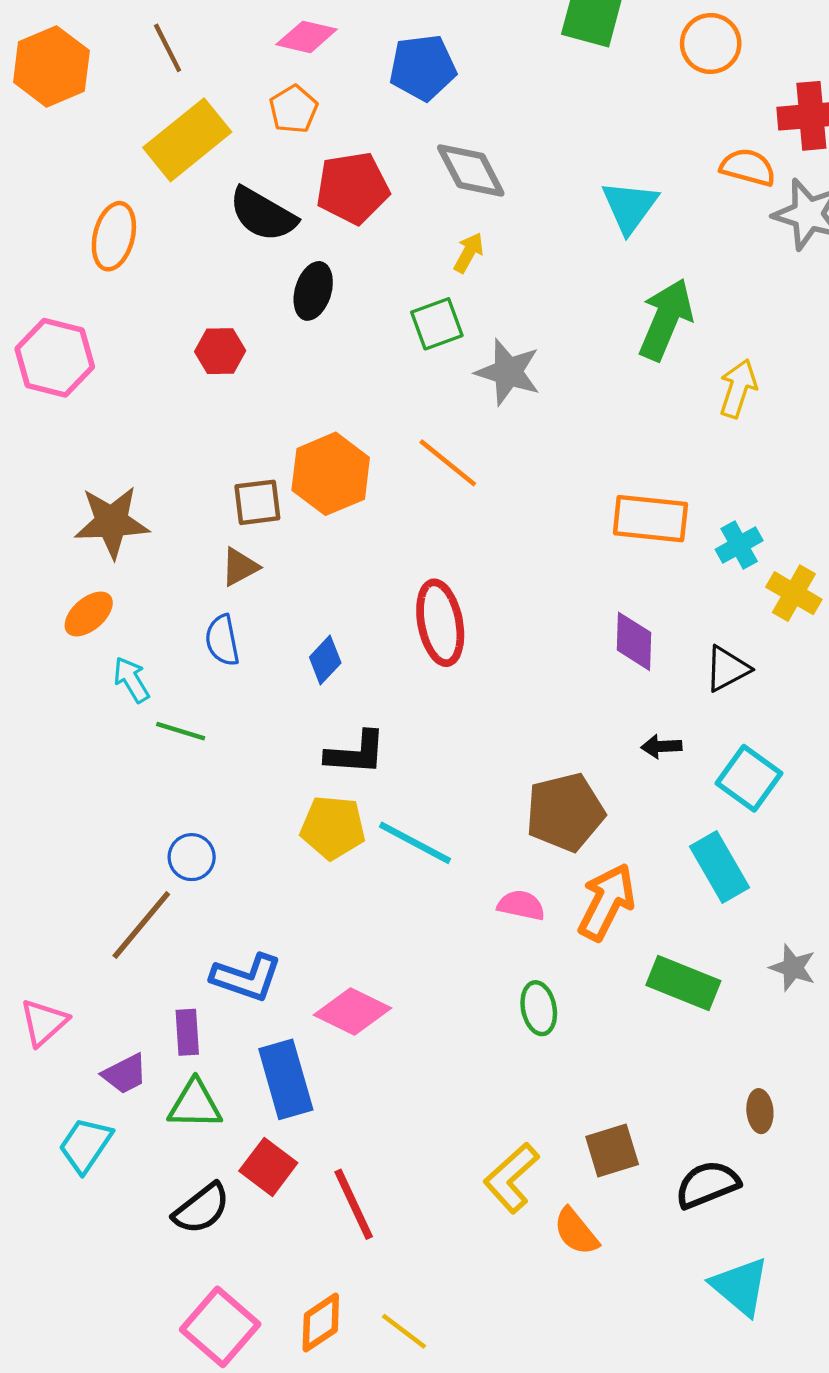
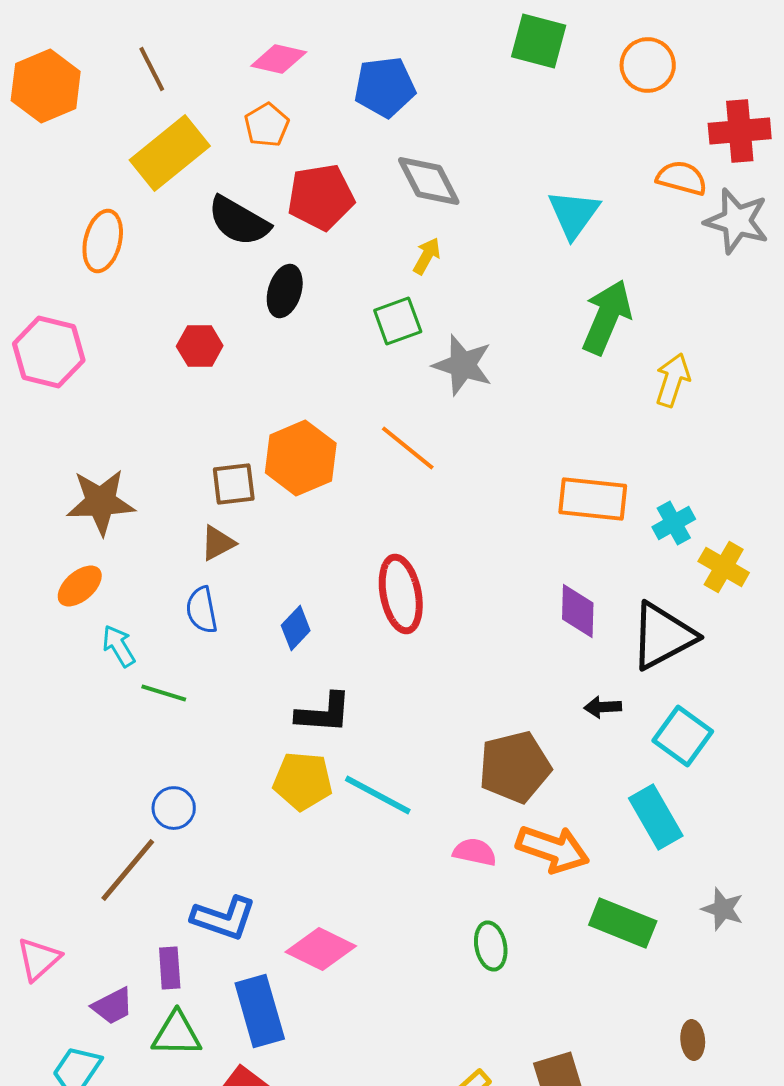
black triangle: (727, 669) -> (663, 636), size x1.6
orange arrow: (607, 902) -> (553, 849), turned 82

